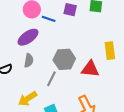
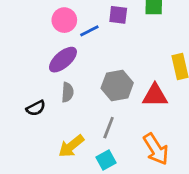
blue line: (49, 19) -> (89, 31), turned -40
gray line: (51, 79) -> (109, 128), moved

